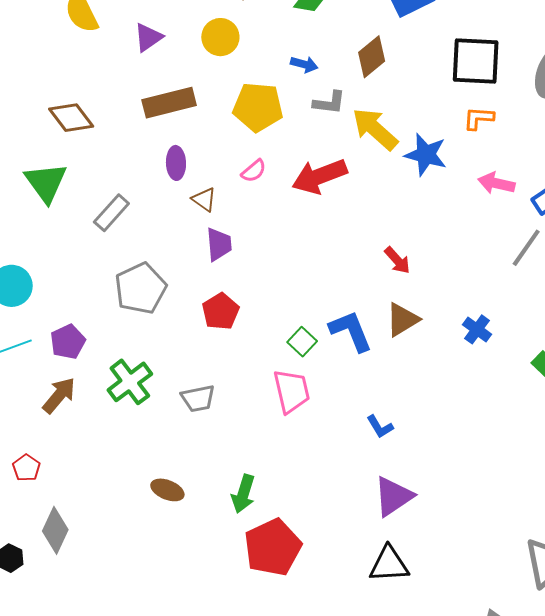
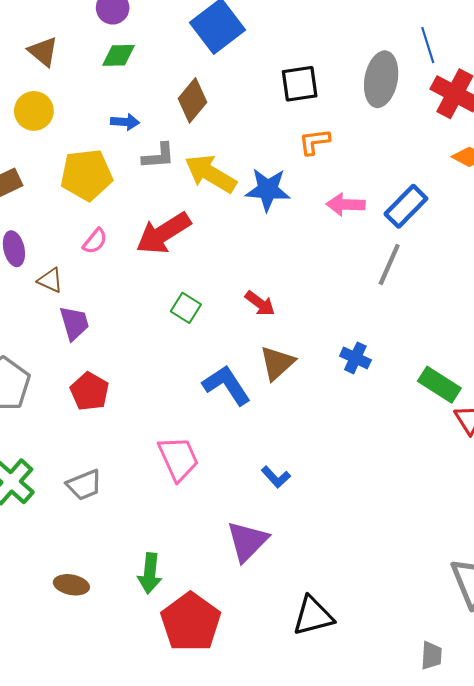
black square: (476, 61) -> (300, 84), size x0.7
green square: (302, 342) -> (186, 308), moved
purple triangle: (393, 496) -> (247, 541), moved

